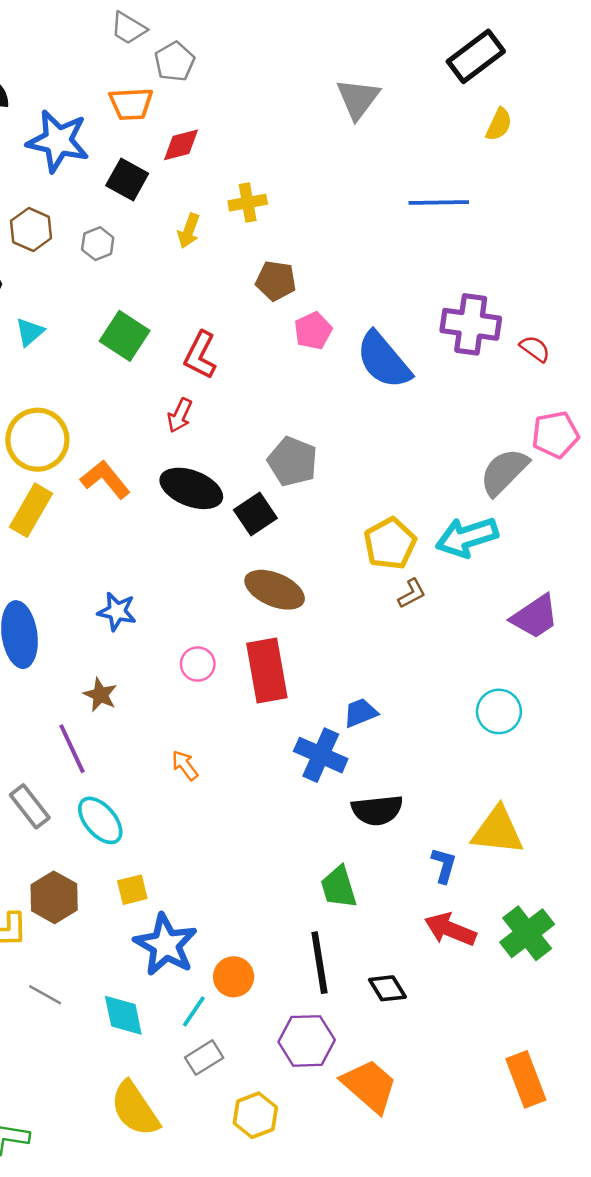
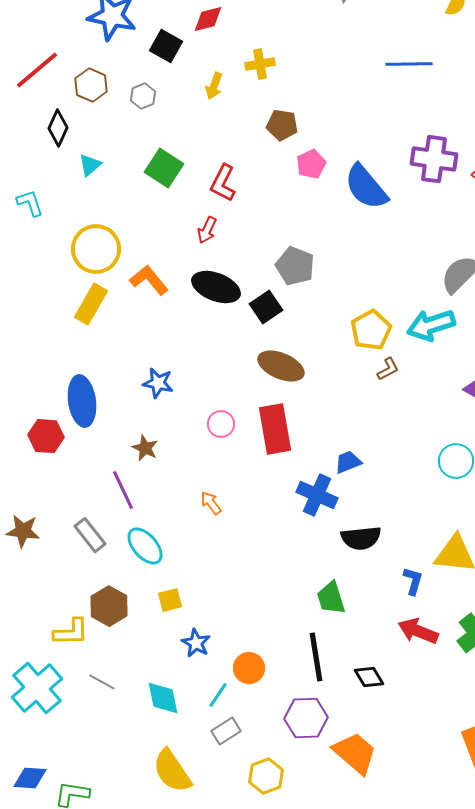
blue star: (166, 945) -> (196, 643), size x0.6

